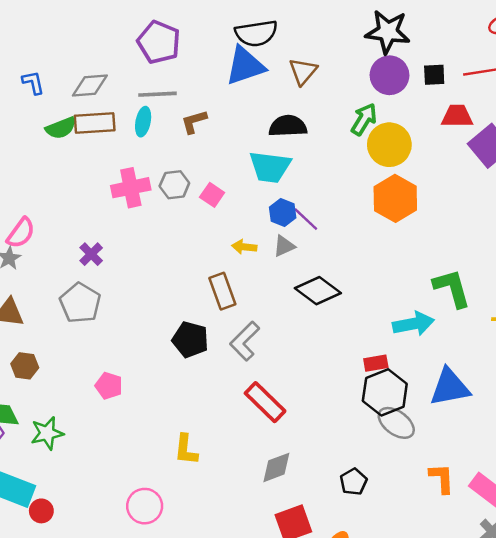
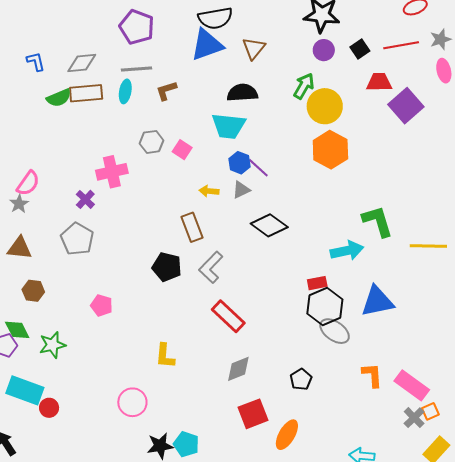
purple circle: (389, 75) -> (324, 50), size x0.7
black square: (434, 75) -> (360, 49), turned -30
pink cross: (131, 188) -> (112, 172), moved

